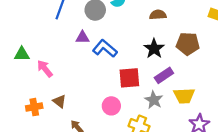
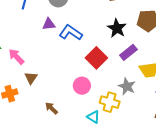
red square: (129, 78) -> (96, 58), turned -35
gray star: (154, 100) -> (127, 86), moved
brown triangle: (59, 101) -> (31, 78), moved, turned 32

